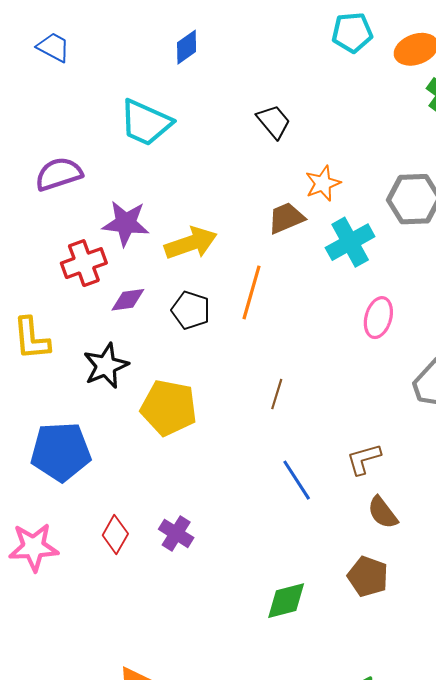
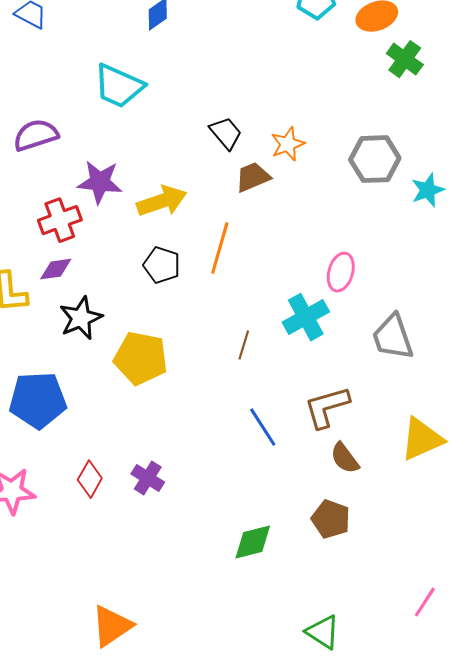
black trapezoid: (274, 122) -> (226, 133), moved
cyan cross: (350, 242) -> (306, 317), moved
purple diamond: (128, 300) -> (56, 269), moved
brown L-shape: (364, 459) -> (327, 407), size x1.4

